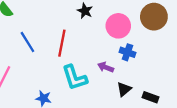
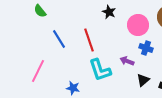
red line: (62, 43) -> (89, 40), turned -30

